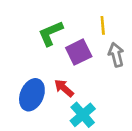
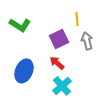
green L-shape: (51, 33) -> (20, 25), moved, turned -125
red arrow: (64, 88) -> (57, 63), moved

